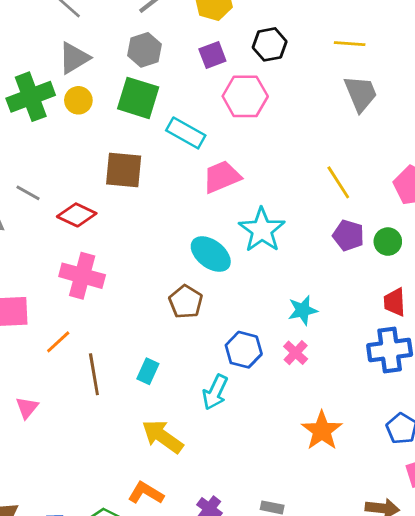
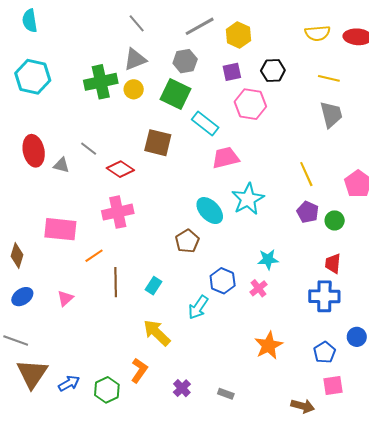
pink cross: (82, 276) -> (118, 212), turned -36
orange L-shape: (146, 493) -> (139, 370), turned 85

